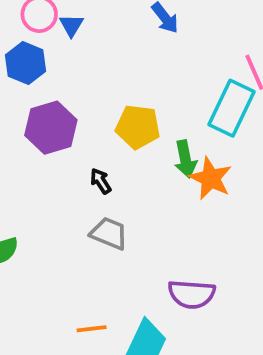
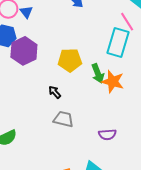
purple hexagon: (51, 128) -> (24, 51), moved
purple semicircle: (192, 294) -> (107, 134), moved, size x0.7

